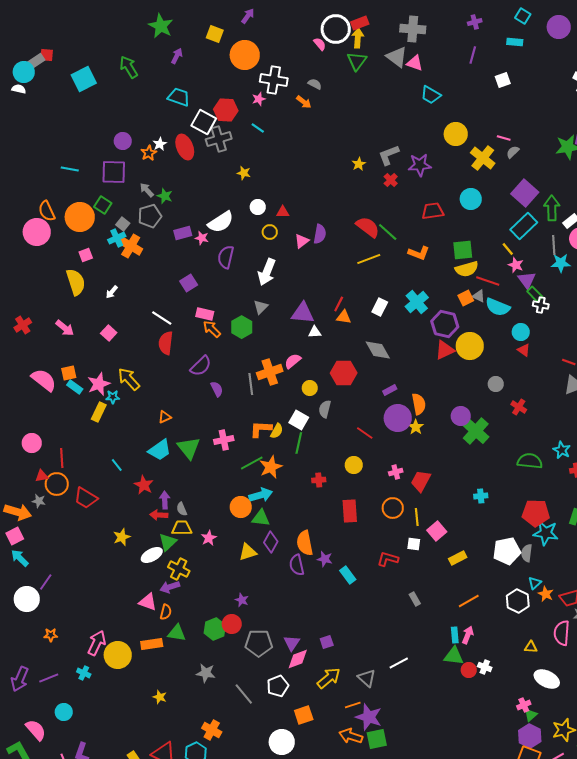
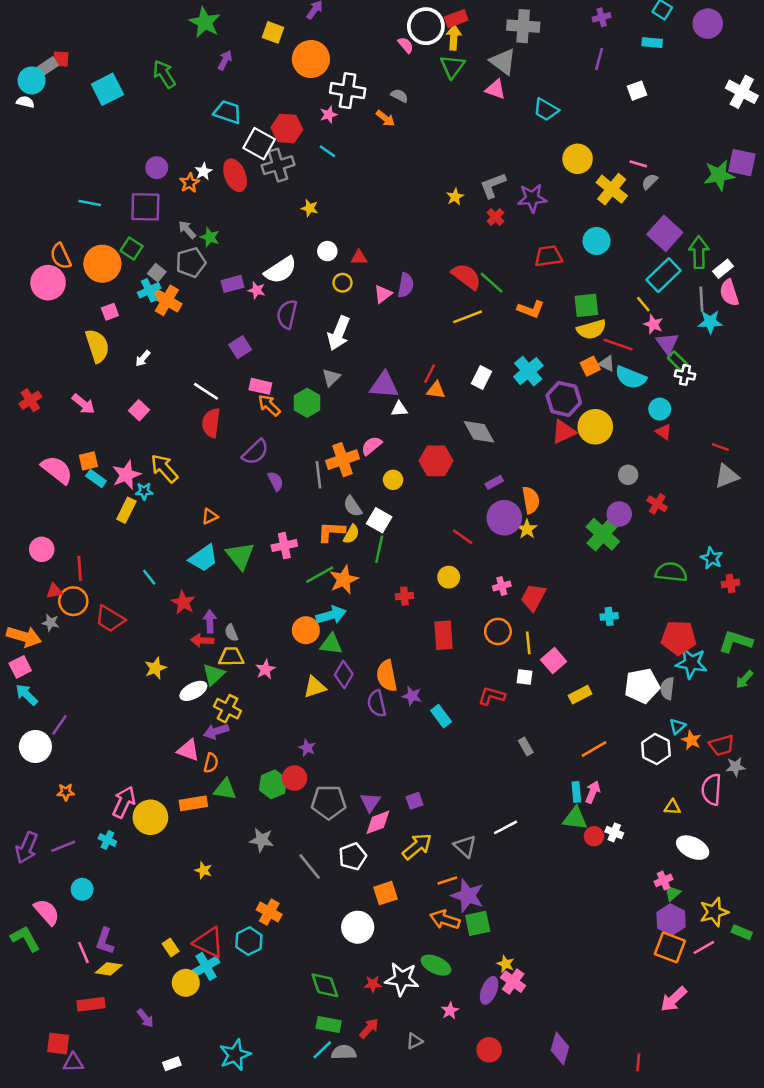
pink triangle: (415, 63) -> (495, 89), moved
gray semicircle: (325, 409) -> (353, 506), moved, turned -48
purple circle: (461, 416) -> (619, 514), moved

